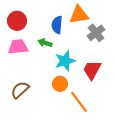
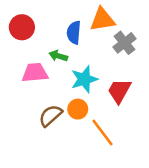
pink trapezoid: (18, 47) -> (35, 73), moved
brown semicircle: (20, 90) -> (50, 116), moved

